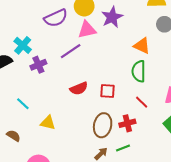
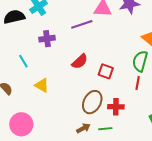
purple cross: (38, 65) -> (47, 39), moved
red semicircle: (79, 88) -> (80, 61), turned -36
red line: (142, 102) -> (138, 83), moved, turned 40

